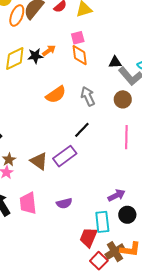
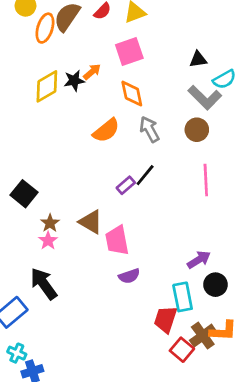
pink square: (78, 38) -> (129, 51), size x1.5
orange diamond: (80, 55) -> (132, 94), moved
black triangle: (115, 62) -> (198, 59), moved
purple rectangle: (65, 156) -> (126, 185), moved, size x0.6
pink trapezoid: (28, 203) -> (117, 240), moved

